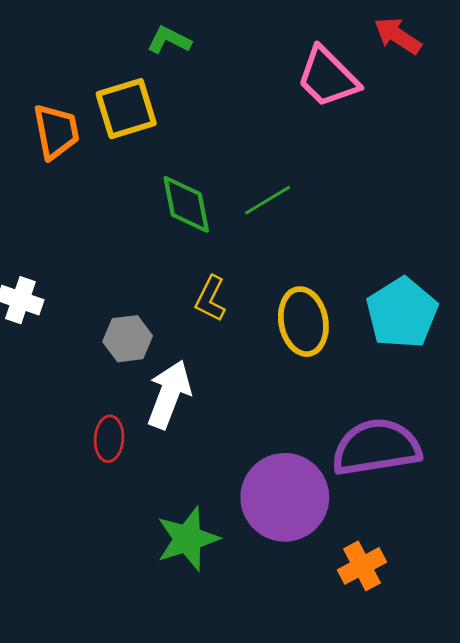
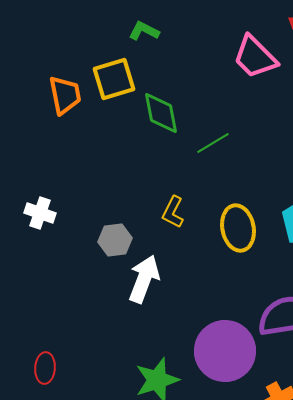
green diamond: (186, 204) -> (161, 113), moved
red ellipse: (109, 439) -> (45, 368), moved

